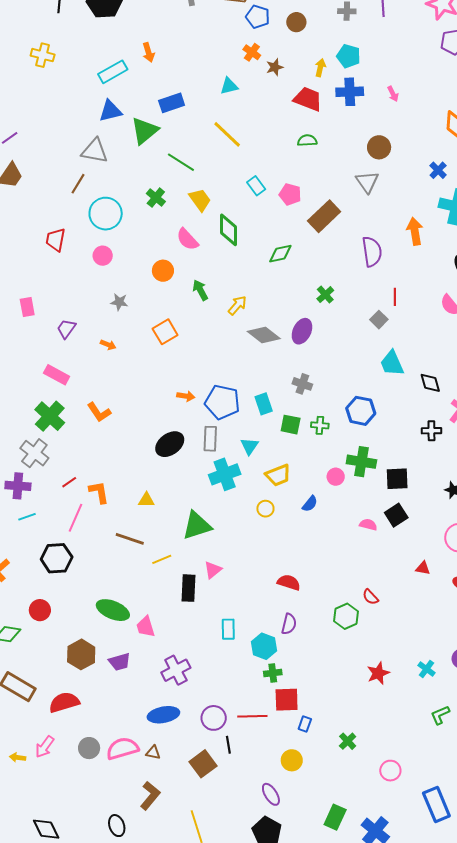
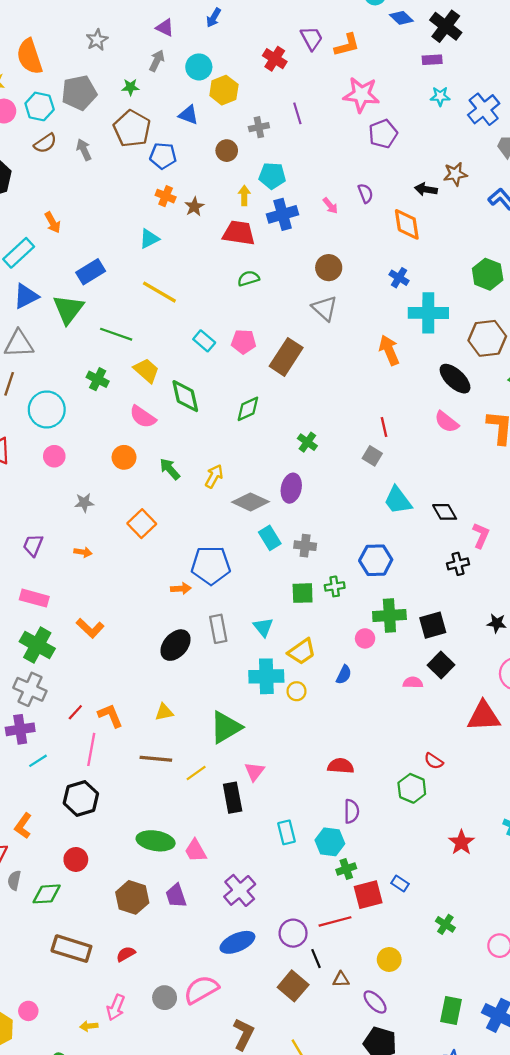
brown circle: (296, 22) -> (227, 151), moved
purple semicircle: (372, 252) -> (365, 193), moved, size x0.6
blue pentagon: (222, 402) -> (211, 565), moved
cyan rectangle: (264, 404) -> (270, 538), moved
cyan cross: (225, 474) -> (266, 676), moved, turned 32
red triangle: (423, 568) -> (484, 716), size x2.0
purple trapezoid: (120, 662) -> (176, 896), turned 100
red semicircle: (64, 702) -> (126, 954), size x0.6
blue rectangle: (305, 724) -> (400, 883), moved, turned -63
brown triangle: (153, 753) -> (341, 979), moved

